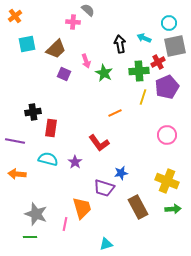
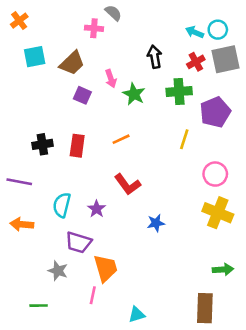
cyan arrow: (144, 38) -> (195, 32), moved
red cross: (158, 62) -> (196, 62), moved
yellow line: (143, 97) -> (184, 139), moved
orange line: (115, 113) -> (121, 139), moved
red rectangle: (51, 128) -> (77, 146), moved
cyan semicircle: (48, 159) -> (62, 205), turned -90
yellow cross: (167, 181) -> (218, 213), moved
purple trapezoid: (104, 188) -> (79, 242), moved
brown rectangle: (138, 207) -> (205, 308), moved, turned 30
gray star: (36, 214) -> (58, 271), moved, size x0.7
pink line: (65, 224) -> (93, 295), moved

